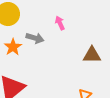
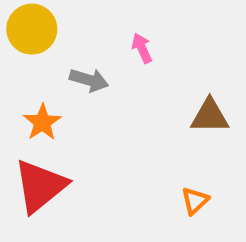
orange star: (13, 47) -> (42, 122), moved

